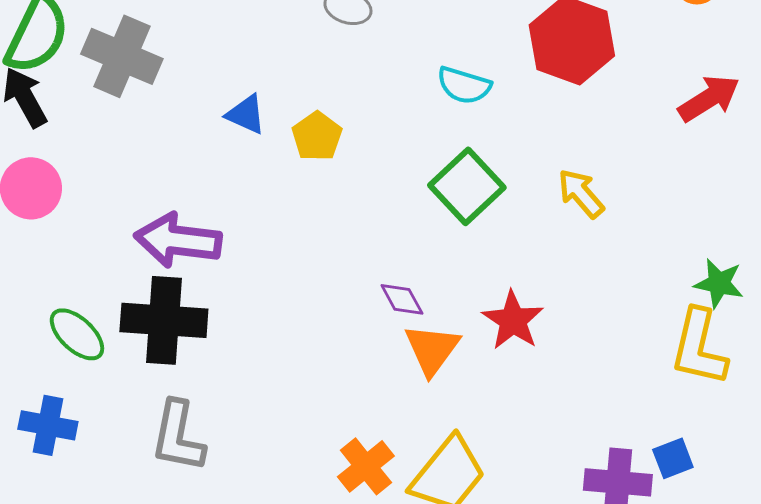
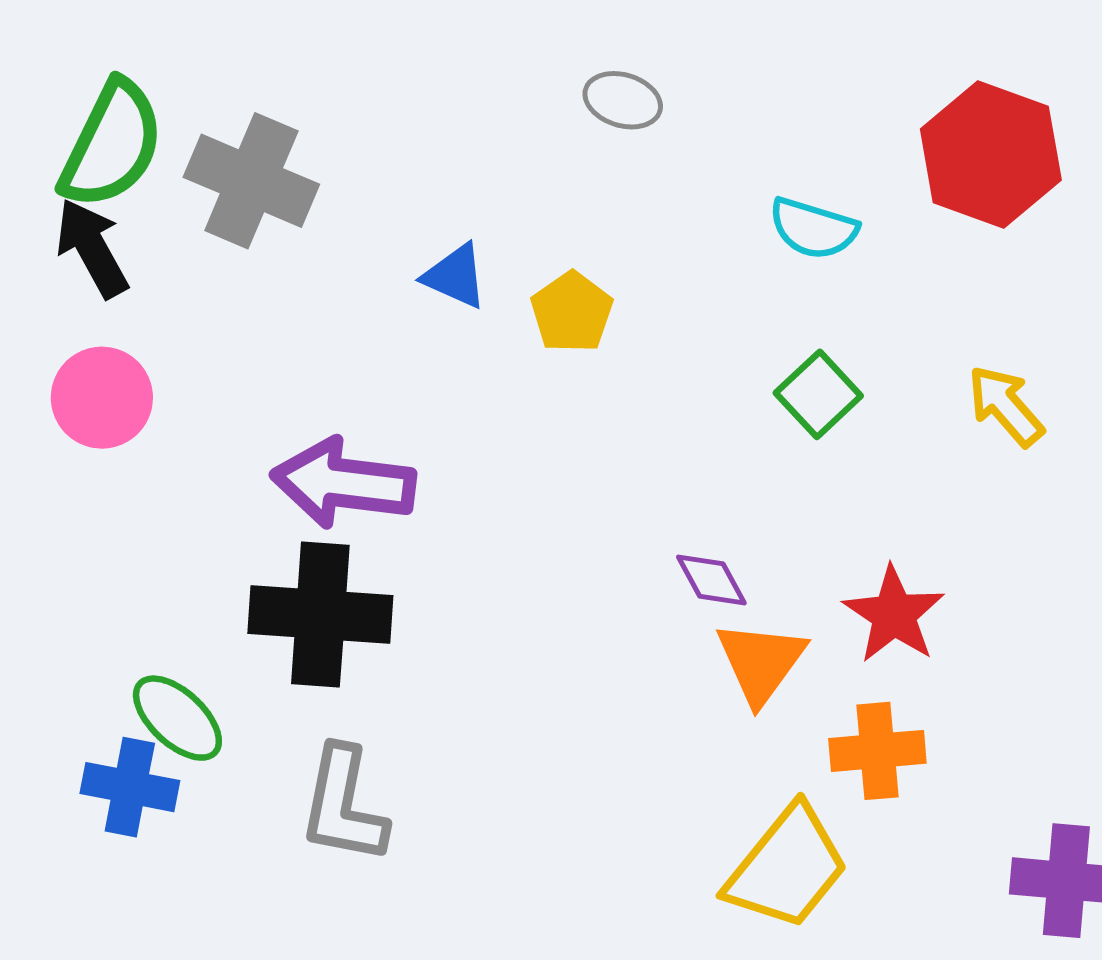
green square: (467, 186) -> (818, 394), size x0.7
green ellipse: (77, 334) -> (177, 718), moved
orange cross: (366, 466) -> (877, 751), moved, turned 34

